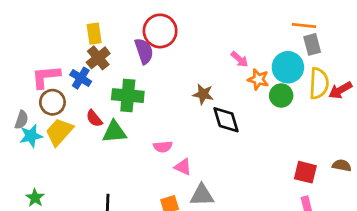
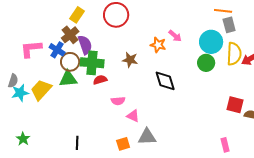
yellow rectangle: (94, 34) -> (77, 15), moved, turned 42
purple semicircle: (144, 51) -> (85, 45), moved
orange star: (258, 79) -> (158, 45), moved
brown star: (203, 94) -> (130, 60), moved
brown circle: (52, 102) -> (70, 62), moved
red semicircle: (94, 118) -> (100, 80), moved, turned 112
green triangle: (114, 132) -> (68, 79), moved
red square: (305, 172) -> (235, 105), moved

